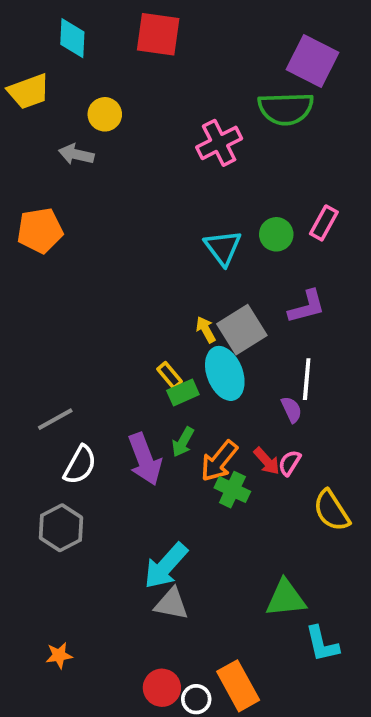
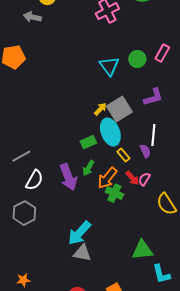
yellow arrow: (206, 330) -> (100, 109), turned 72
yellow rectangle: (170, 375) -> (123, 155), moved

